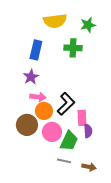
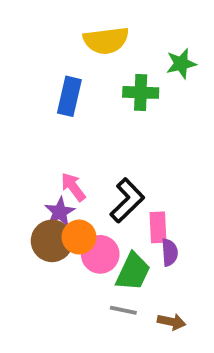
green star: (88, 25) -> (181, 64), moved
purple star: (31, 77) -> (60, 212), moved
pink arrow: (38, 97) -> (73, 187), turned -133
orange circle: (44, 111) -> (79, 237), moved

